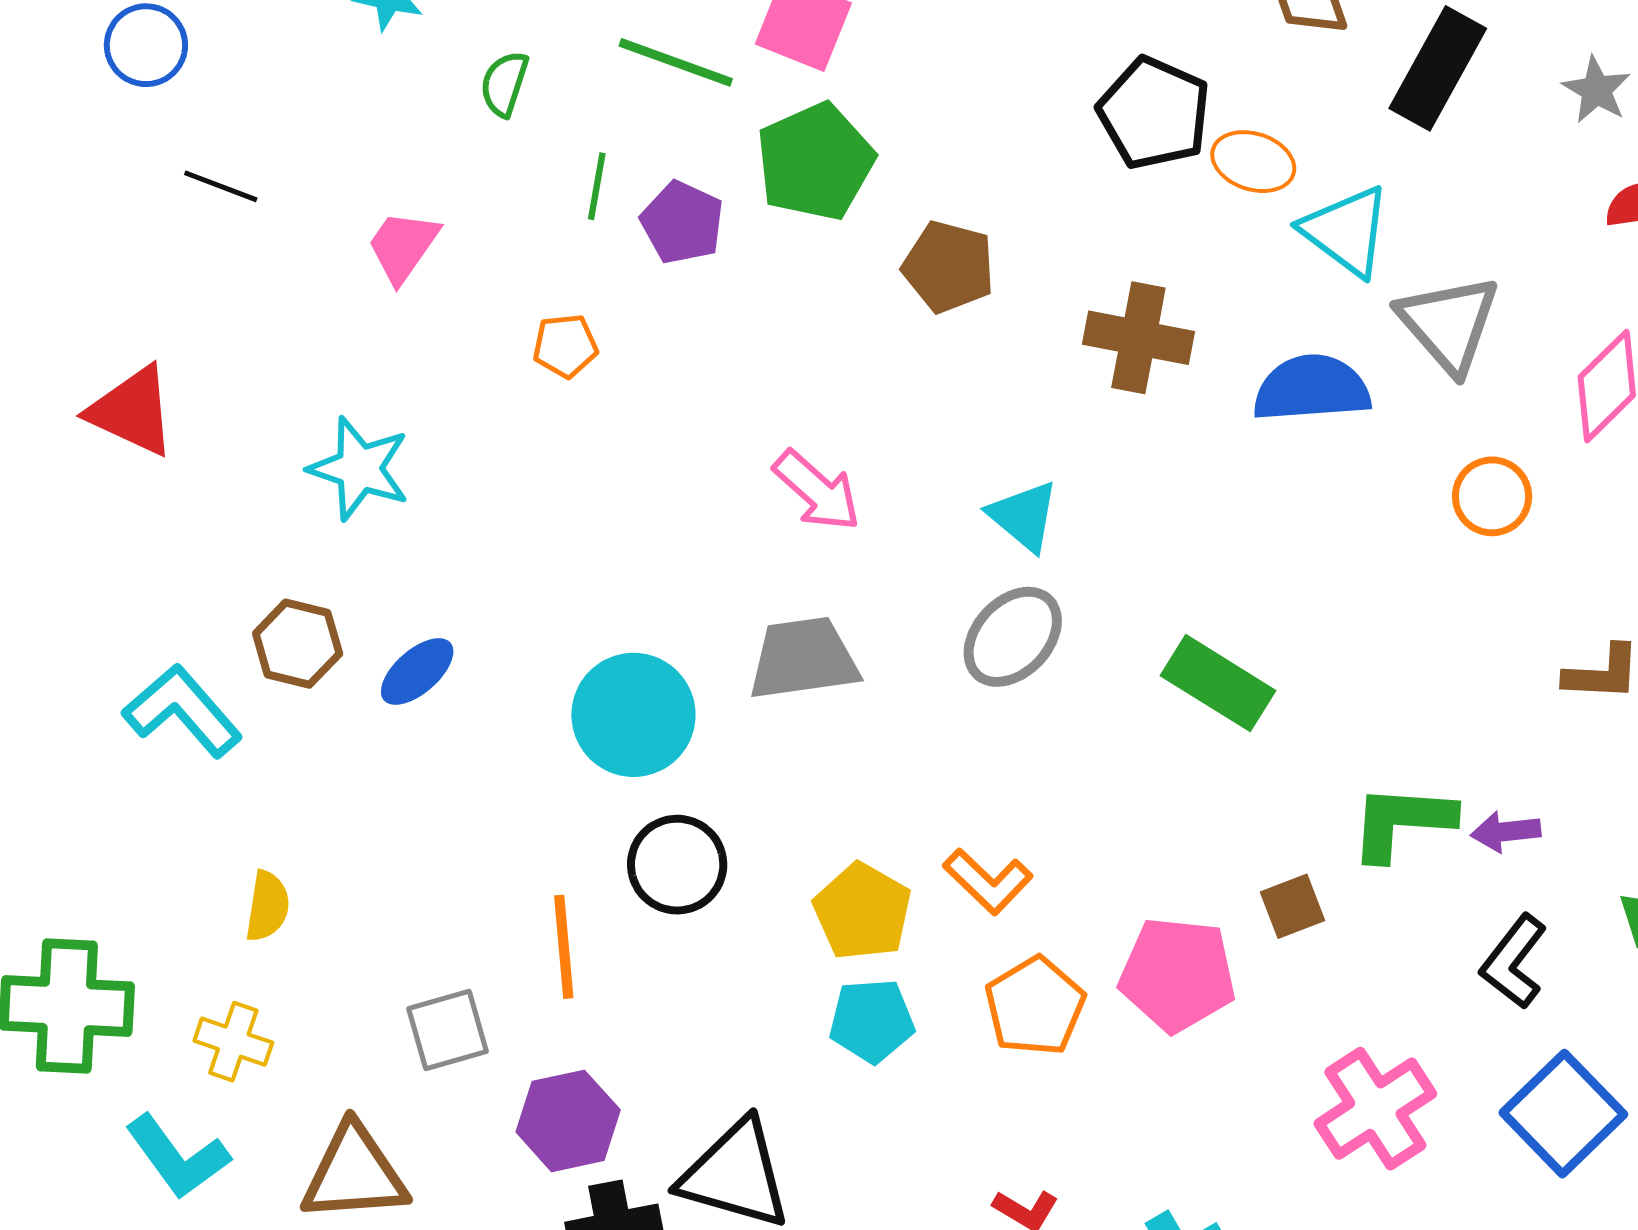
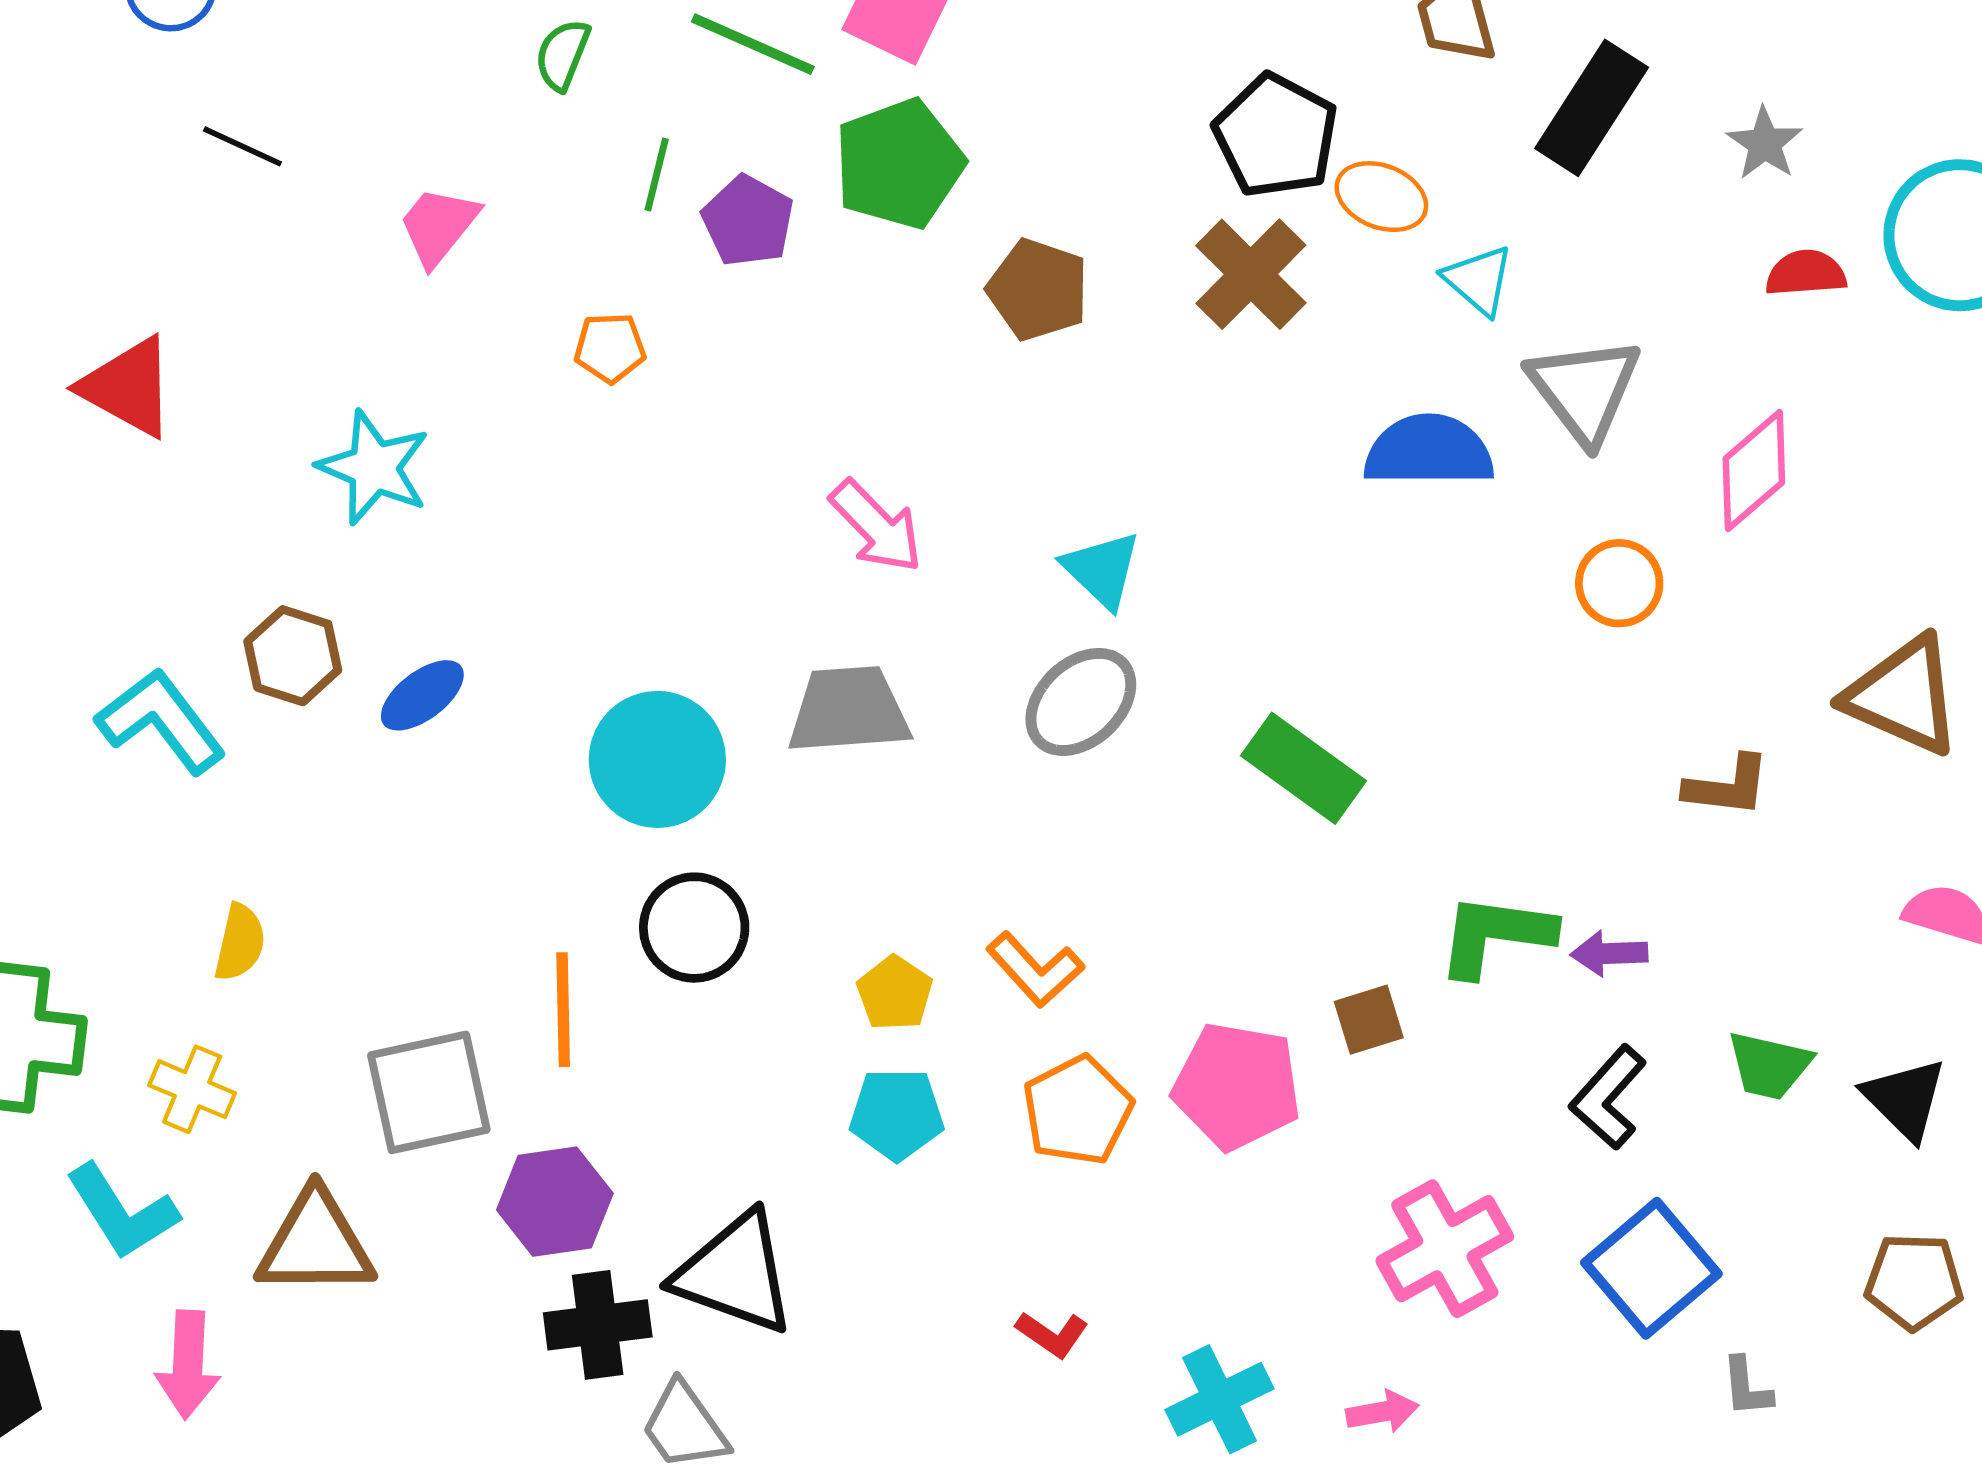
cyan triangle: (1346, 231) -> (1479, 280), size x0.7
brown cross: (1138, 338) -> (1251, 274), moved, turned 30
yellow pentagon: (862, 912) -> (895, 993), size x0.7
gray square: (448, 1030) -> (429, 1092), size x1.4

